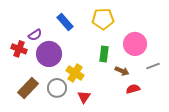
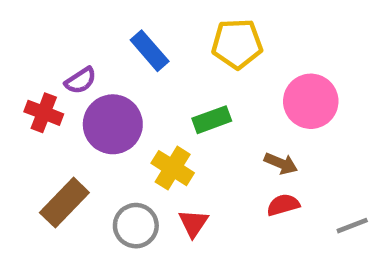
green rectangle: (104, 54) -> (212, 120), moved, turned 63
gray line: (153, 66) -> (352, 226), moved
gray circle: (57, 88) -> (136, 226), moved
red semicircle: (133, 89) -> (283, 205), moved

